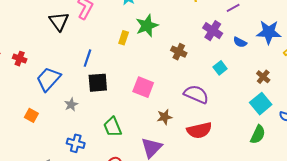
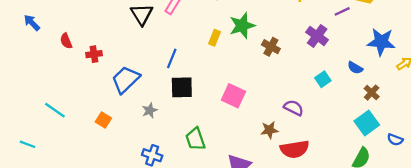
blue semicircle: (240, 42) -> (355, 68), moved
brown cross: (179, 52) -> (271, 47), moved
red cross: (20, 59) -> (94, 54), turned -32
purple semicircle: (196, 94) -> (294, 108), size x0.7
brown star: (165, 117) -> (269, 130), moved

